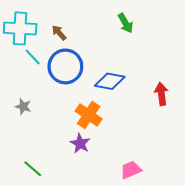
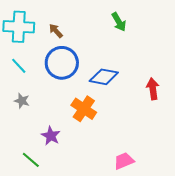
cyan line: (33, 57) -> (19, 66), moved
purple star: (80, 143) -> (51, 136), moved

